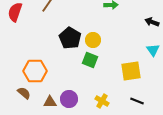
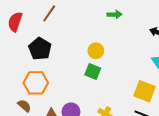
black pentagon: (70, 38) -> (40, 49), moved
yellow square: (131, 71) -> (145, 91), moved, turned 30

